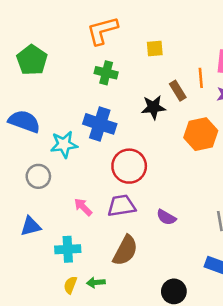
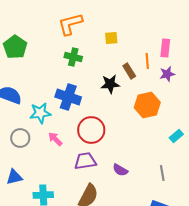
pink arrow: (83, 207) -> (55, 139), moved

